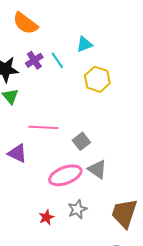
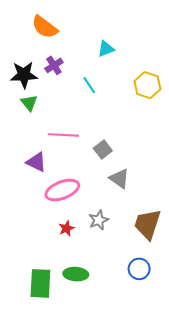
cyan line: (57, 60) -> (89, 85), moved
yellow hexagon: (97, 79) -> (147, 85), moved
pink ellipse: (65, 175) -> (62, 190), moved

